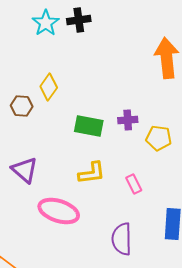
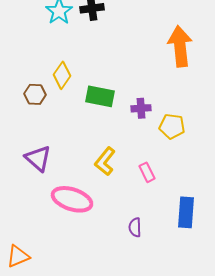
green rectangle: (89, 126) -> (100, 96), moved
yellow L-shape: (92, 173) -> (105, 161), turned 136
purple semicircle: (122, 239) -> (135, 227), size x0.6

